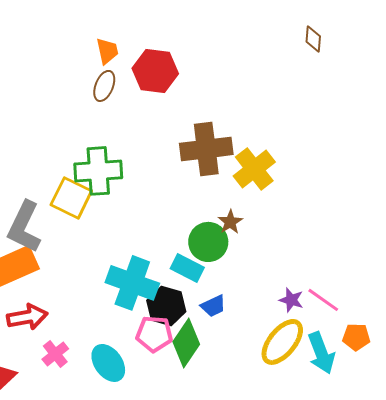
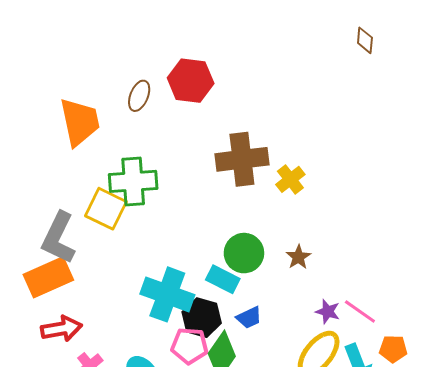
brown diamond: (313, 39) -> (365, 40), moved
orange trapezoid: (107, 51) -> (80, 122), moved, size x1.8
yellow cross: (254, 169) -> (290, 179), size x0.7
brown star: (230, 222) -> (298, 257), moved

